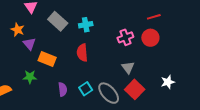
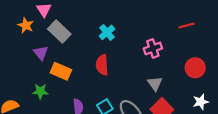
gray rectangle: (58, 21) -> (59, 32), moved
cyan cross: (86, 25) -> (107, 32), turned -32
orange star: (18, 30) -> (26, 25), moved
red circle: (150, 38) -> (195, 68), moved

